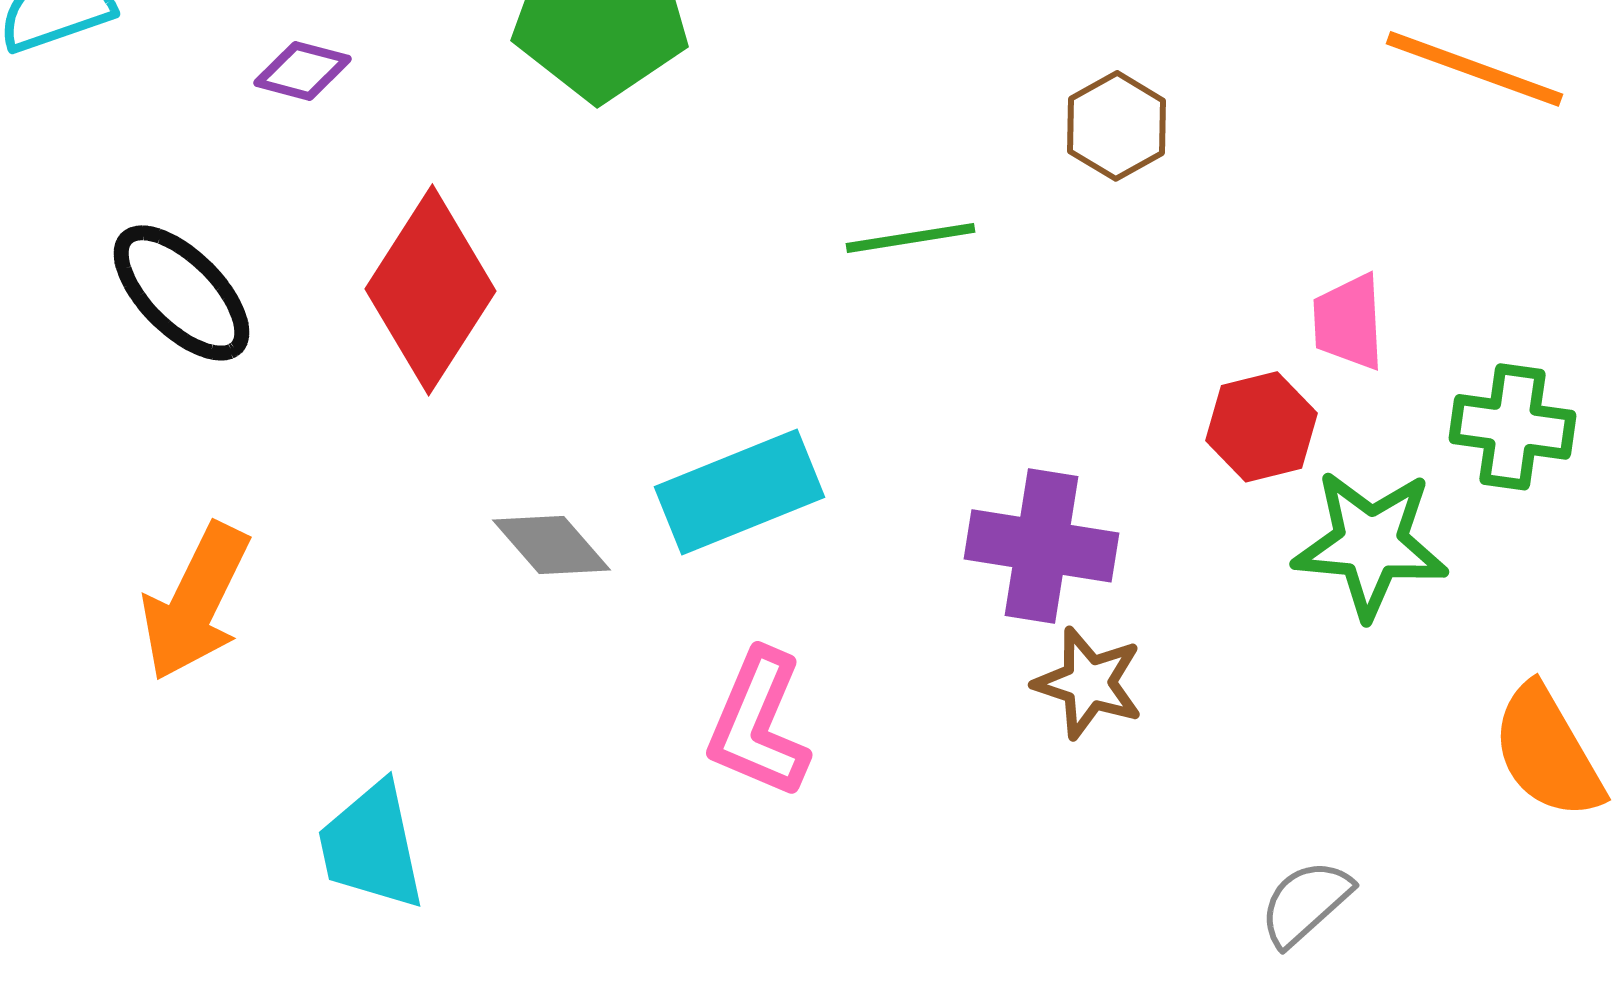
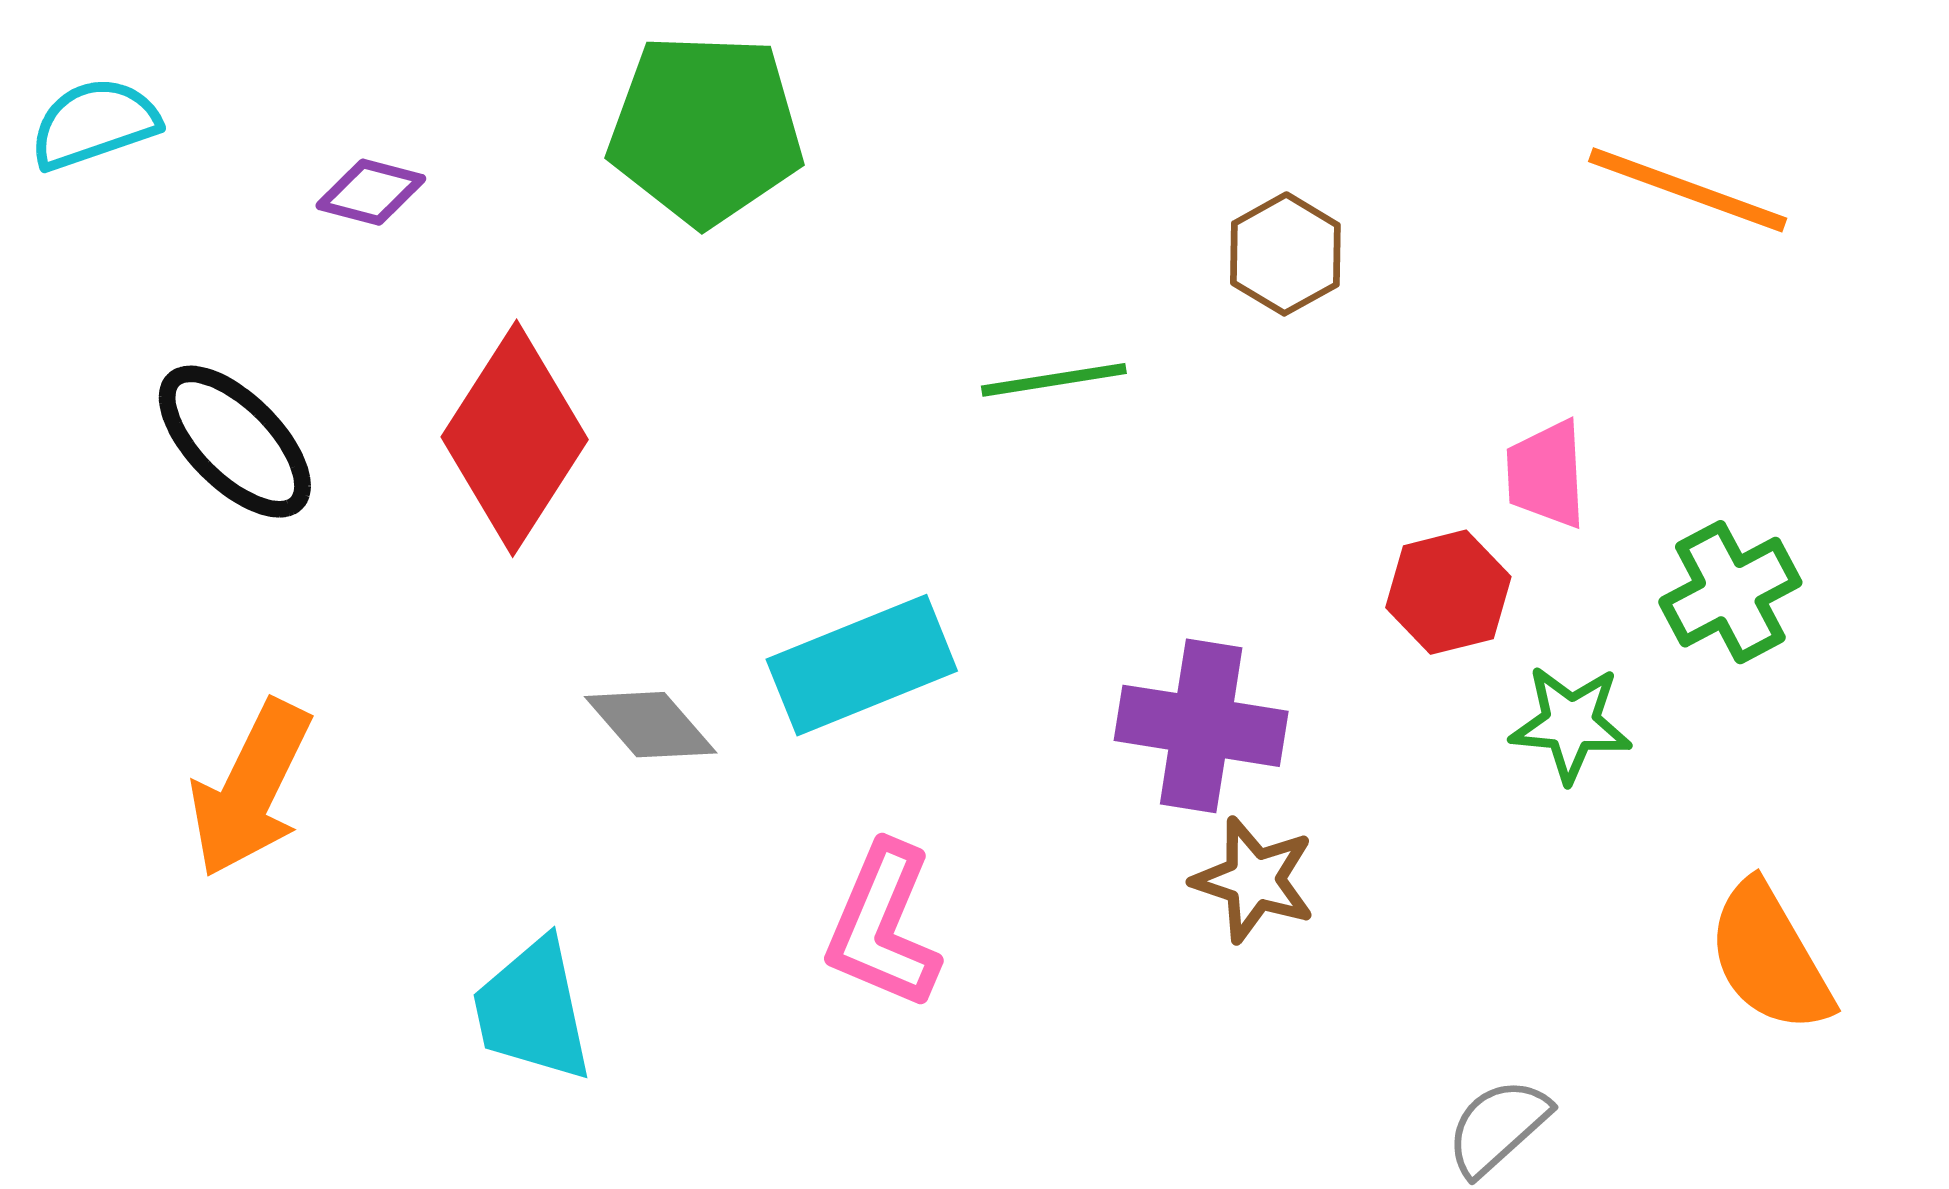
green cross: (1512, 427) -> (1730, 592), turned -36
green star: (1370, 544) -> (1571, 724), size x0.7
cyan trapezoid: (372, 846) -> (533, 1010), moved

